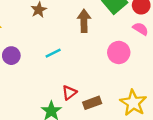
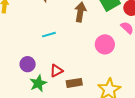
purple circle: (11, 56) -> (28, 64), moved

